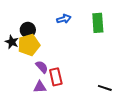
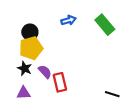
green rectangle: (98, 23) -> (105, 25), turned -36
black star: (12, 42) -> (25, 68), moved
purple triangle: (40, 87) -> (24, 93), moved

